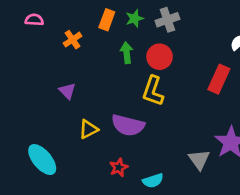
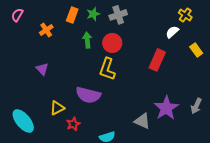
pink semicircle: (34, 20) -> (17, 15), turned -64
yellow triangle: (88, 129) -> (57, 108), moved
gray triangle: (199, 160) -> (142, 121), turned -30
red star: (119, 167) -> (73, 124), moved

